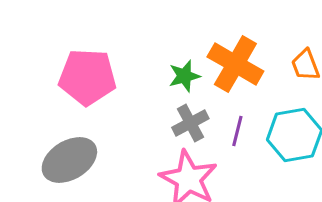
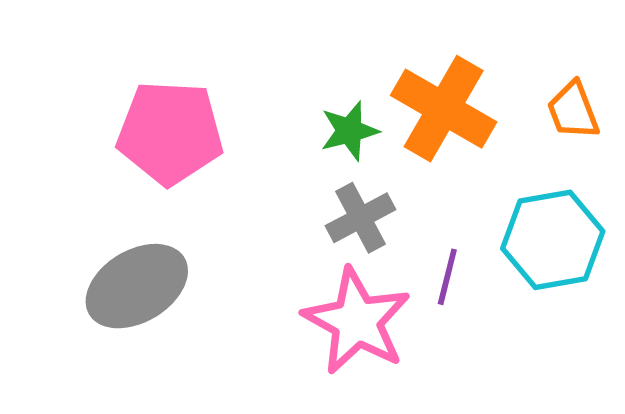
purple line: (237, 131) -> (447, 277), moved

